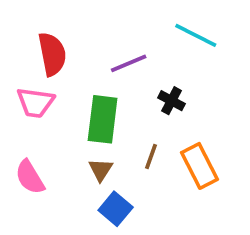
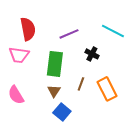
cyan line: (196, 35) -> (113, 31), moved

